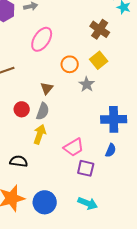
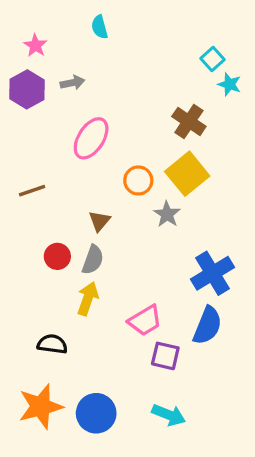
yellow square: (99, 60) -> (187, 174), size x1.4
blue cross: (114, 119) -> (213, 273), turned -30
blue semicircle: (111, 150) -> (207, 326), size x1.6

